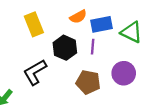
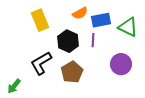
brown pentagon: (88, 82) -> (72, 72), moved, turned 30

